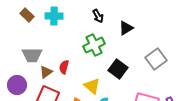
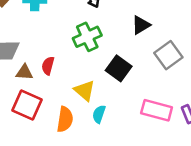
black triangle: (126, 28) -> (141, 25), moved
brown triangle: (46, 72) -> (24, 72), turned 40

